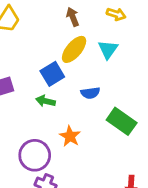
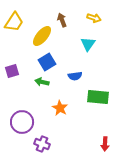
yellow ellipse: (74, 49) -> (42, 36), moved
green rectangle: (122, 121) -> (98, 97), turned -30
purple circle: (35, 155) -> (22, 122), moved

